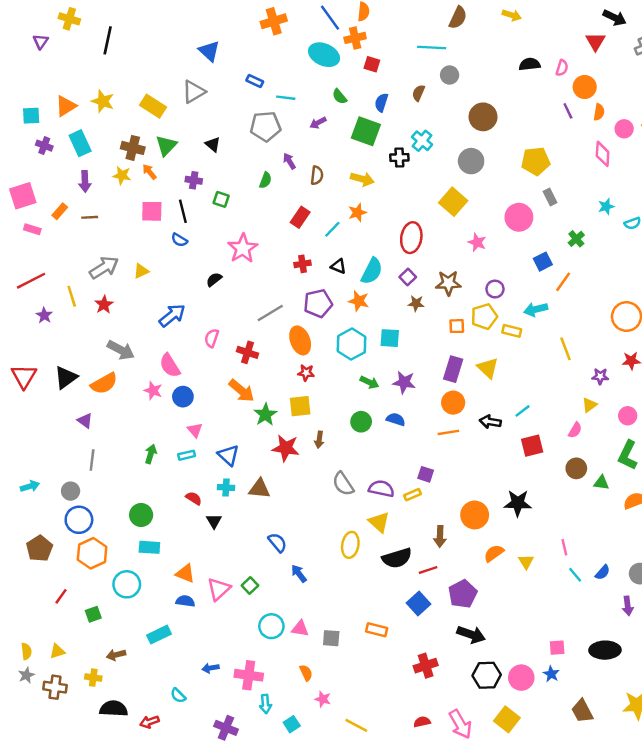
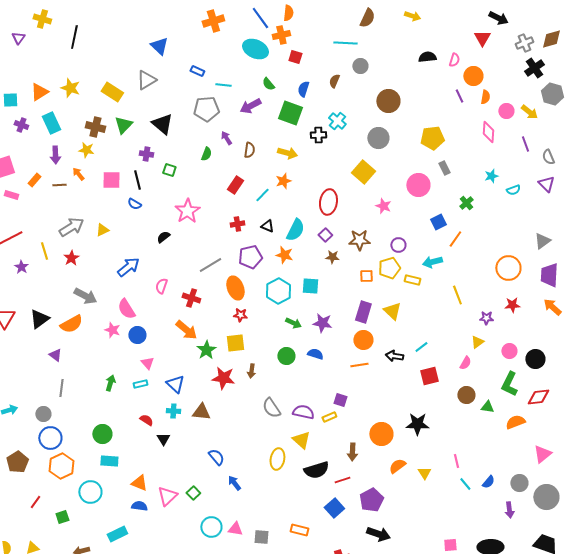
purple arrow: (318, 123) -> (250, 106), size x1.5
black triangle: (213, 144) -> (162, 124), size x1.6
orange arrow: (149, 172) -> (78, 174), moved

